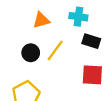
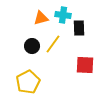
cyan cross: (78, 17) -> (63, 15), moved
black rectangle: (91, 41) -> (79, 28), moved, turned 70

